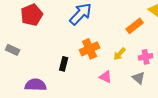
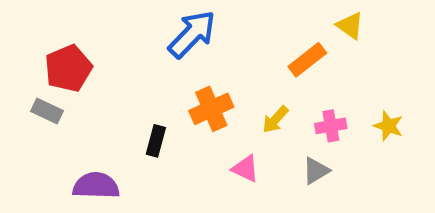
red pentagon: (32, 15) -> (68, 68), moved
gray triangle: (139, 78) -> (316, 171), turned 48

